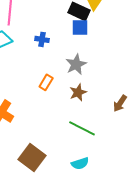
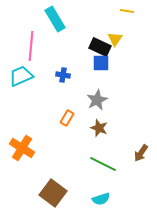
brown star: (78, 92) -> (99, 128), turned -30
brown arrow: (120, 103) -> (141, 153), moved

